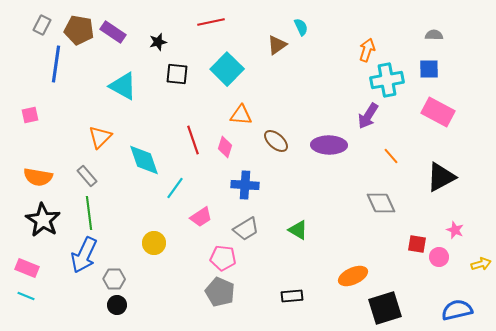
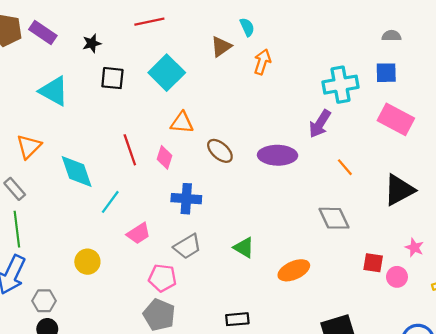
orange arrow: (367, 50) -> (262, 62), moved
orange ellipse: (353, 276) -> (294, 270), moved

